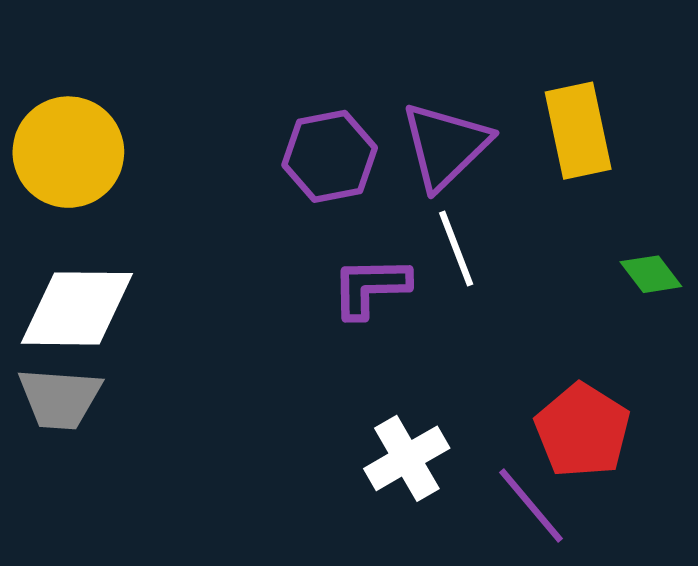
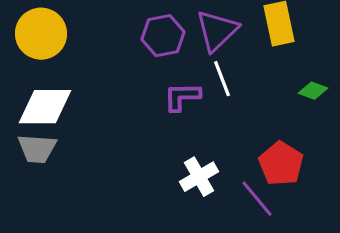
green diamond: (651, 274) -> (313, 91), turned -32

